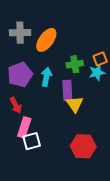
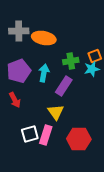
orange ellipse: (46, 40) -> (44, 38), turned 65
purple rectangle: (67, 90) -> (64, 86), turned 36
yellow triangle: (75, 104) -> (56, 112), moved
pink rectangle: (24, 127) -> (46, 135), moved

